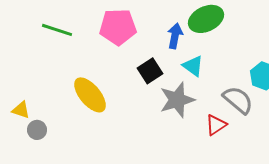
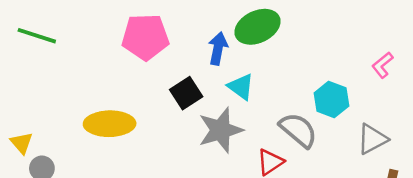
green line: (57, 30) -> (37, 36), moved
yellow ellipse: (90, 95) -> (110, 124), turned -51
yellow triangle: (21, 110) -> (22, 143), turned 30

